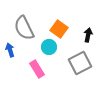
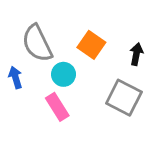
cyan circle: (49, 47) -> (63, 74), moved
gray square: (80, 63) -> (124, 98), turned -35

